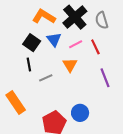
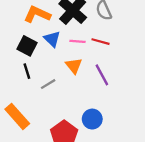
pink line: (76, 44) -> (77, 41), turned 40
red line: (95, 47) -> (100, 42), turned -42
purple line: (105, 78) -> (102, 75), moved

